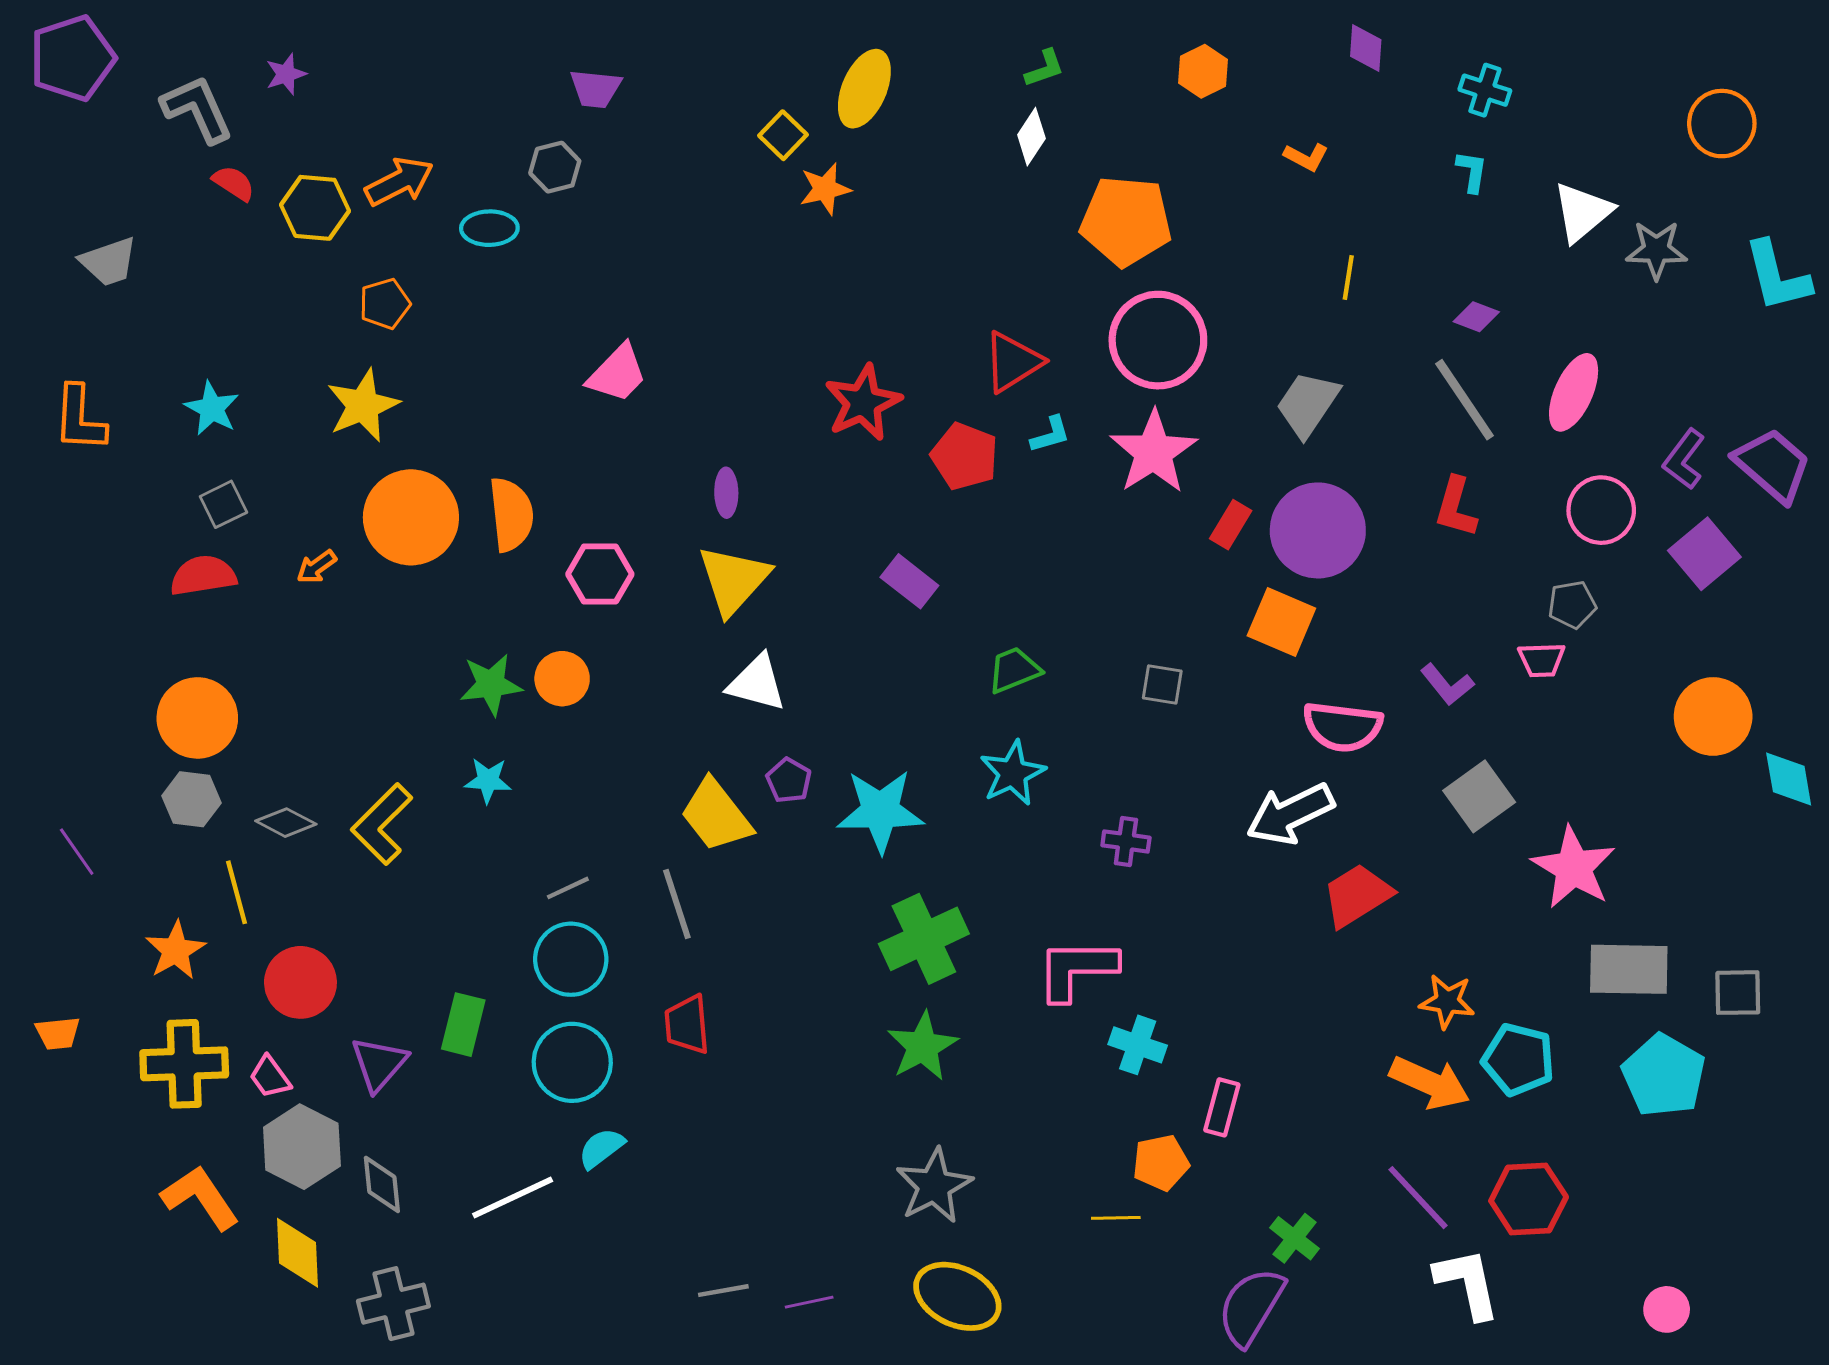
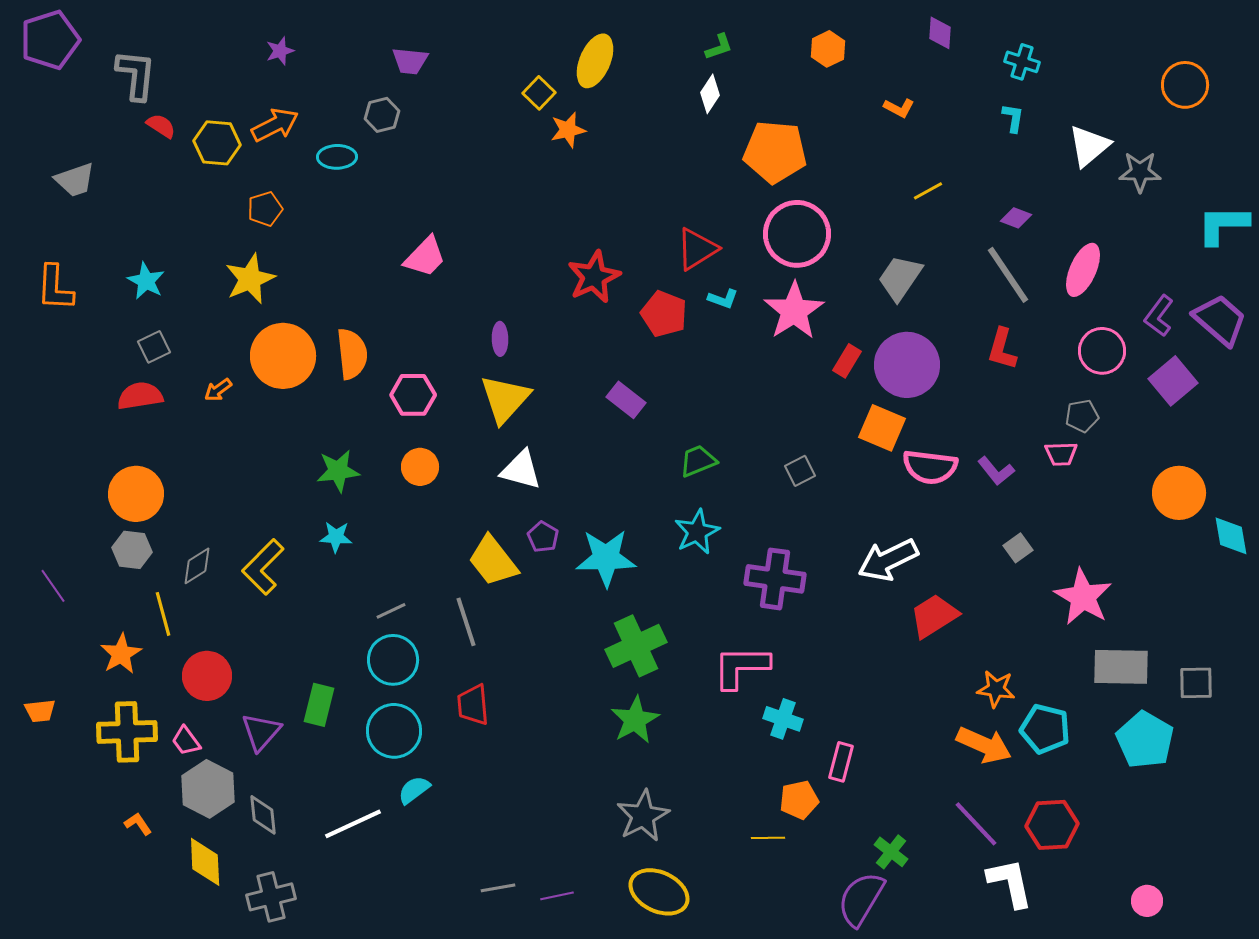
purple star: (286, 74) -> (280, 51), moved
gray L-shape: (197, 109) -> (136, 75), turned 30
cyan L-shape: (1777, 276) -> (1223, 225), moved, turned 104
yellow line: (1348, 278) -> (928, 191), turned 52
cyan L-shape: (1050, 435) -> (723, 299), turned 36
orange circle: (562, 679) -> (420, 467), moved
gray square: (1162, 685) -> (800, 471), turned -36
pink semicircle: (1342, 727) -> (930, 467), moved
gray square: (1479, 796) -> (1018, 548), size x0.6
gray diamond: (286, 823) -> (197, 566), turned -60
purple cross: (1126, 841) -> (775, 579), size x1.8
orange L-shape: (200, 1198) -> (138, 824), size x0.5

